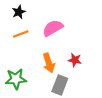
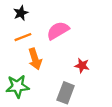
orange arrow: (49, 63) -> (35, 59), moved

